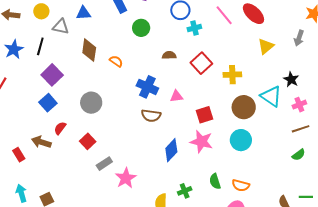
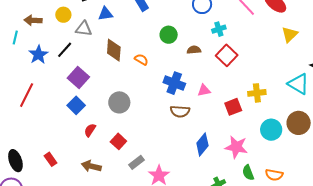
green circle: (141, 28) -> (169, 35), moved
cyan cross: (194, 28) -> (219, 29), moved
black line: (40, 46) -> (65, 50), turned 30
yellow cross: (232, 75) -> (257, 93), moved
brown circle: (244, 107) -> (299, 123), moved
brown arrow: (41, 142) -> (91, 166), moved
pink star: (201, 142) -> (236, 147), moved

